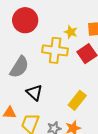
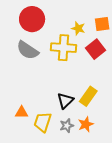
gray semicircle: (19, 67) -> (28, 50), moved, turned 95
black triangle: (34, 93) -> (65, 101), moved, turned 36

